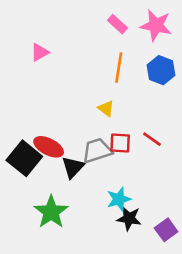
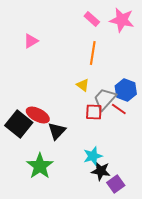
blue hexagon: (161, 70) -> (126, 90), moved
gray trapezoid: (97, 151) -> (105, 99), moved, turned -30
purple square: (166, 230) -> (116, 184), moved

